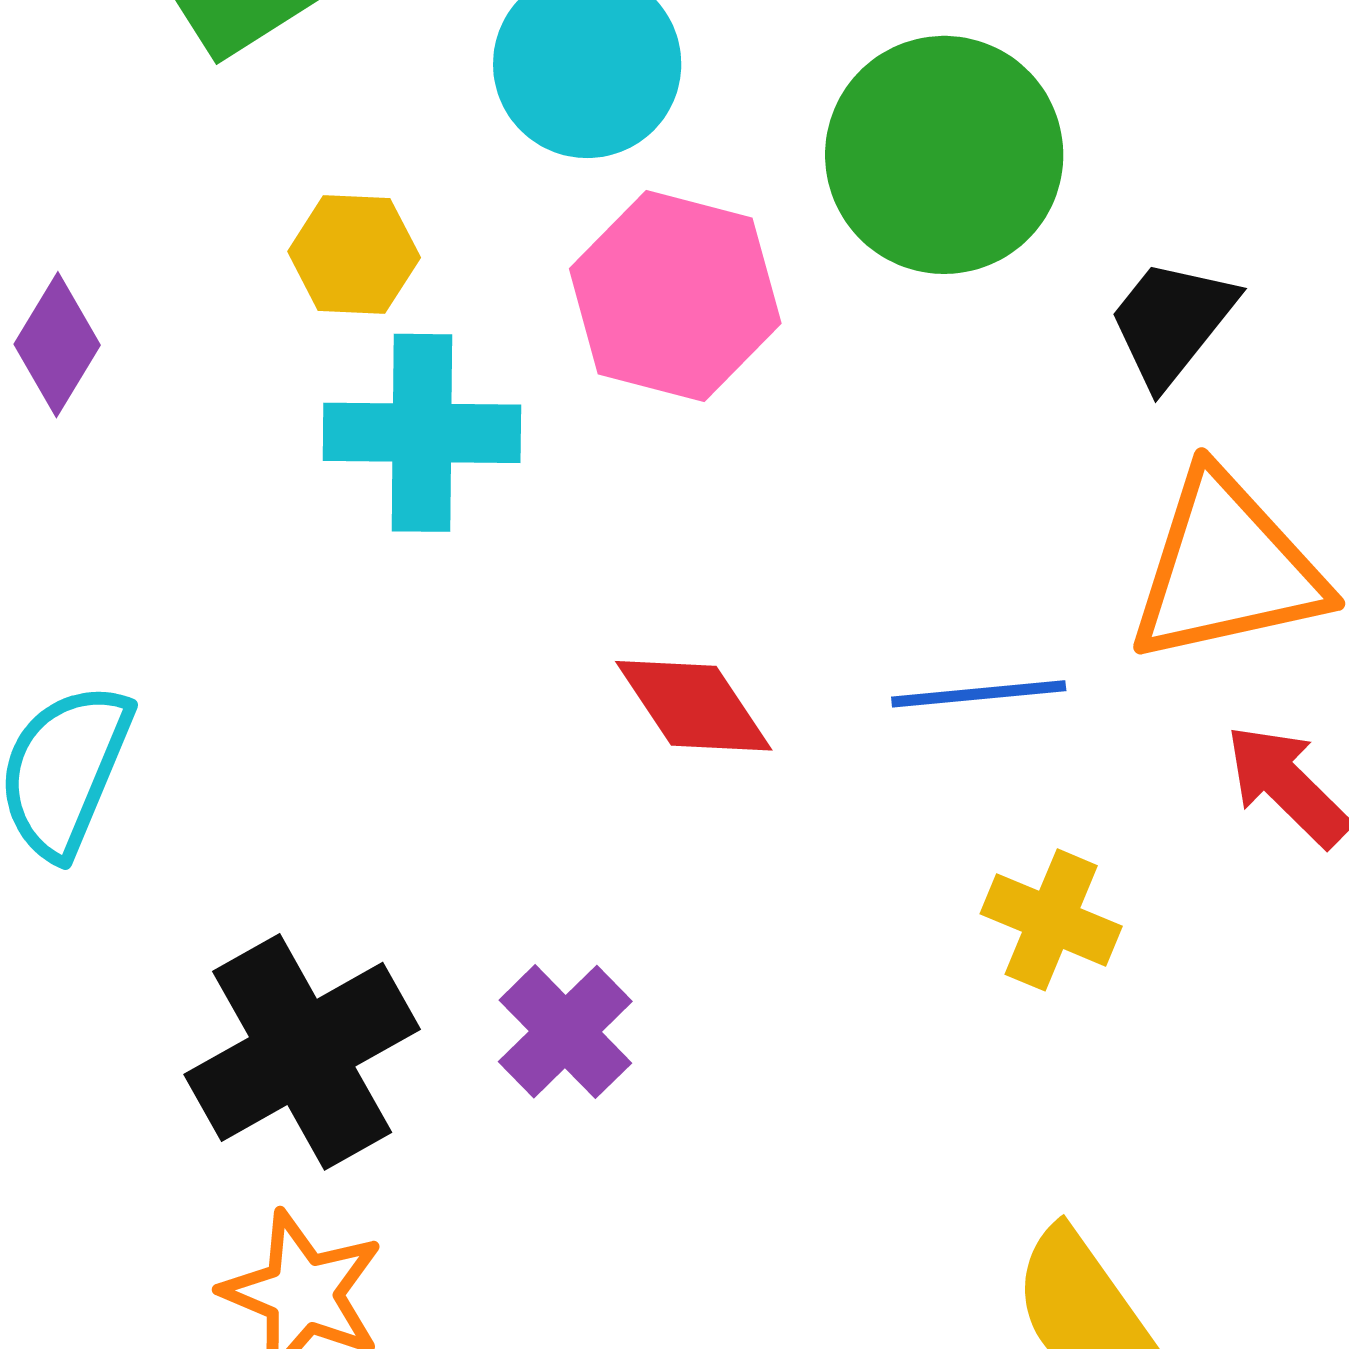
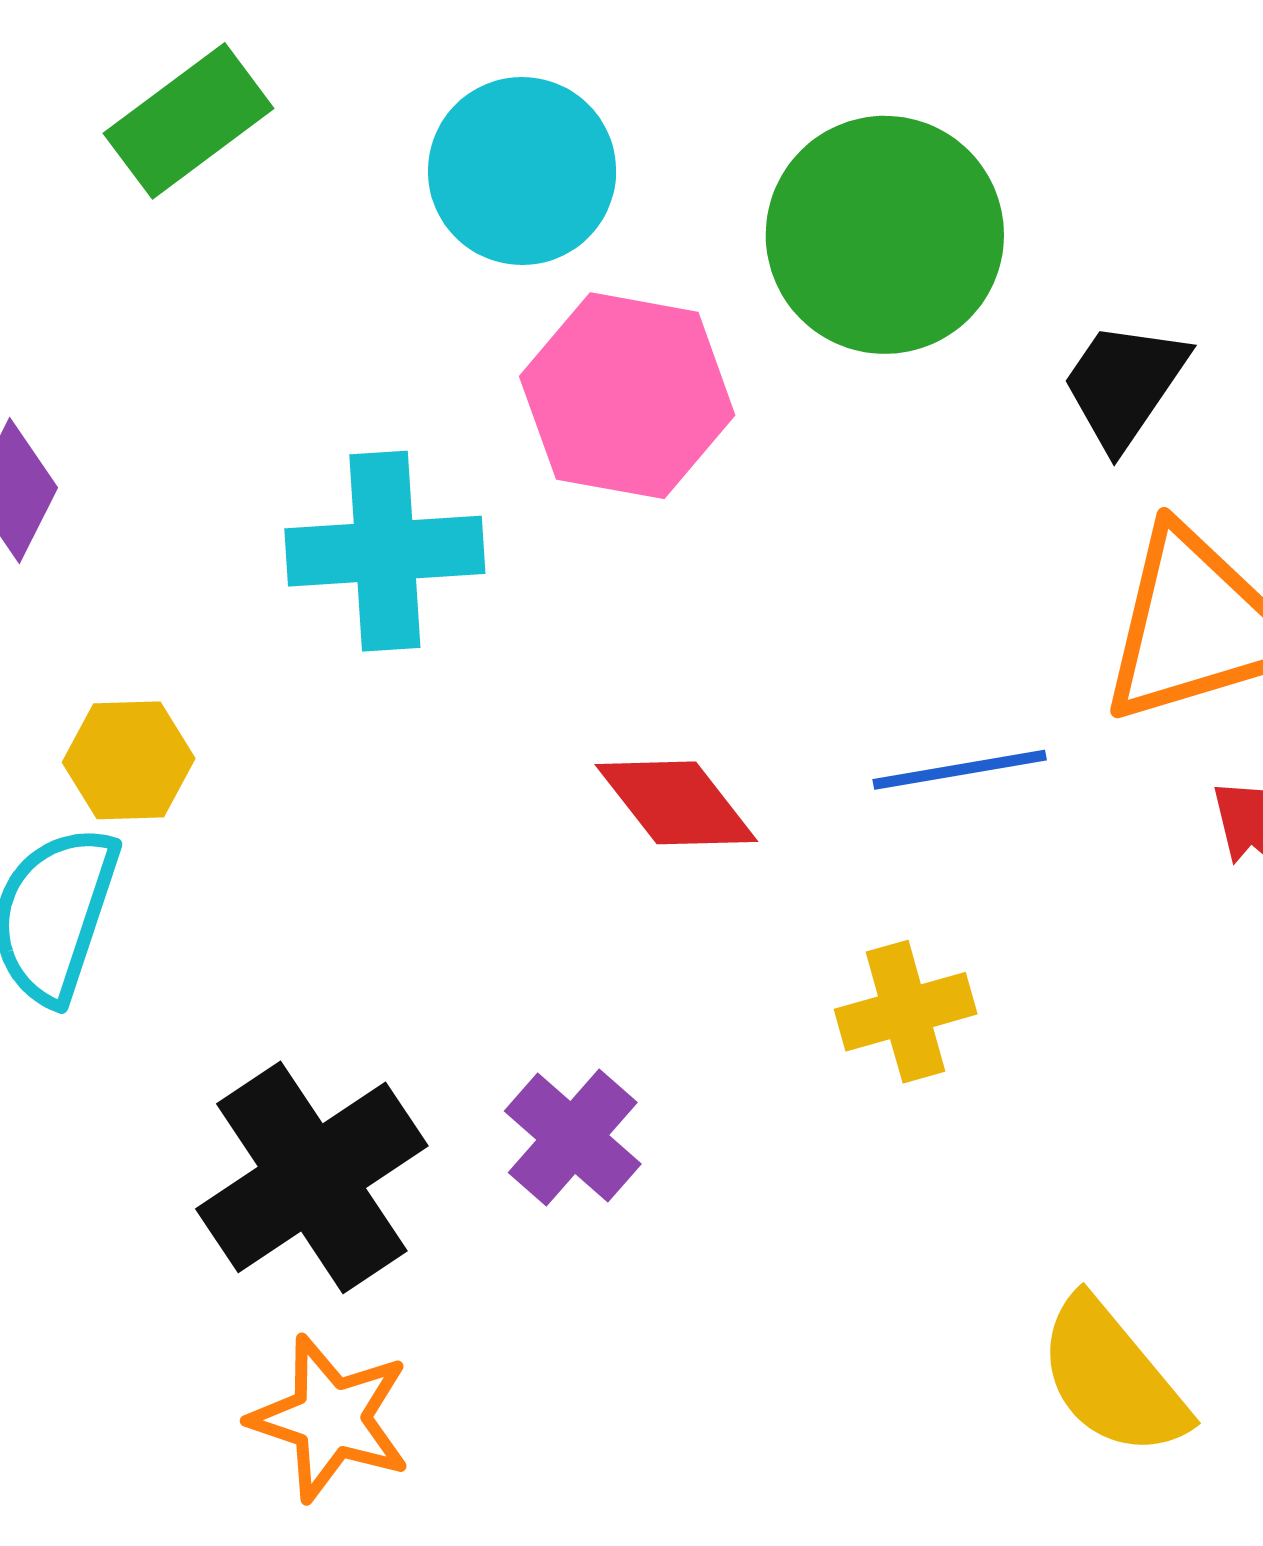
yellow hexagon: (354, 254) -> (129, 760), moved
yellow cross: (1051, 920) -> (906, 1012), moved, turned -34

